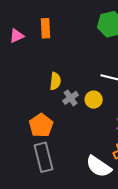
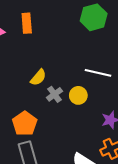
yellow semicircle: (55, 81) -> (38, 77), turned 36

